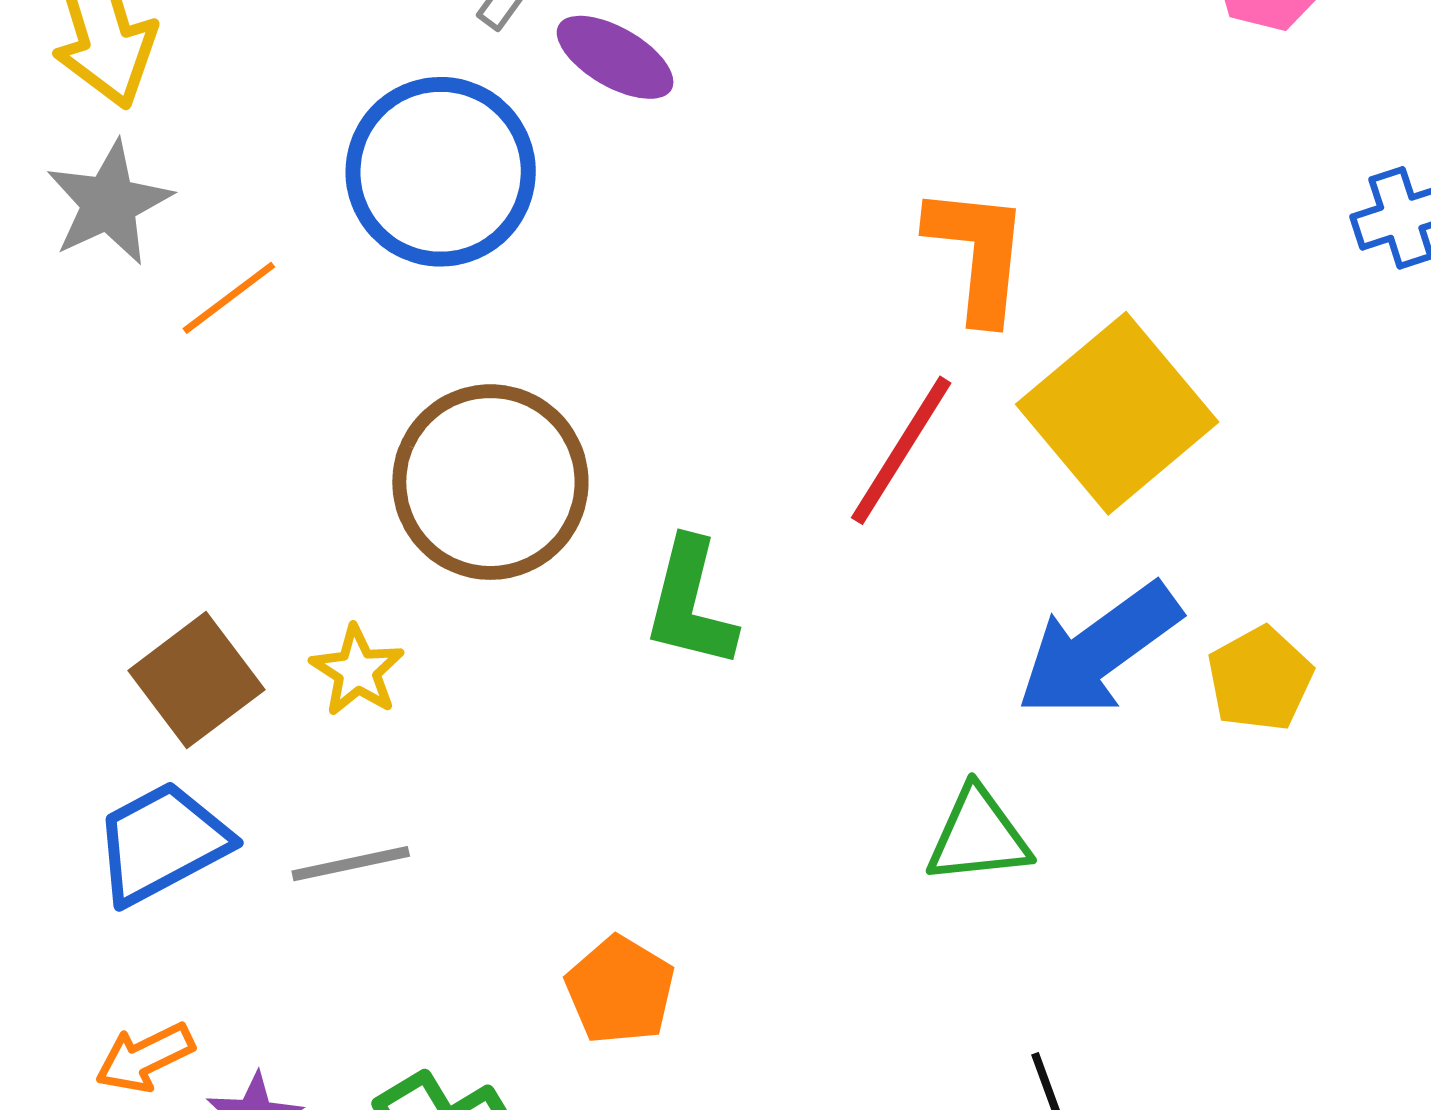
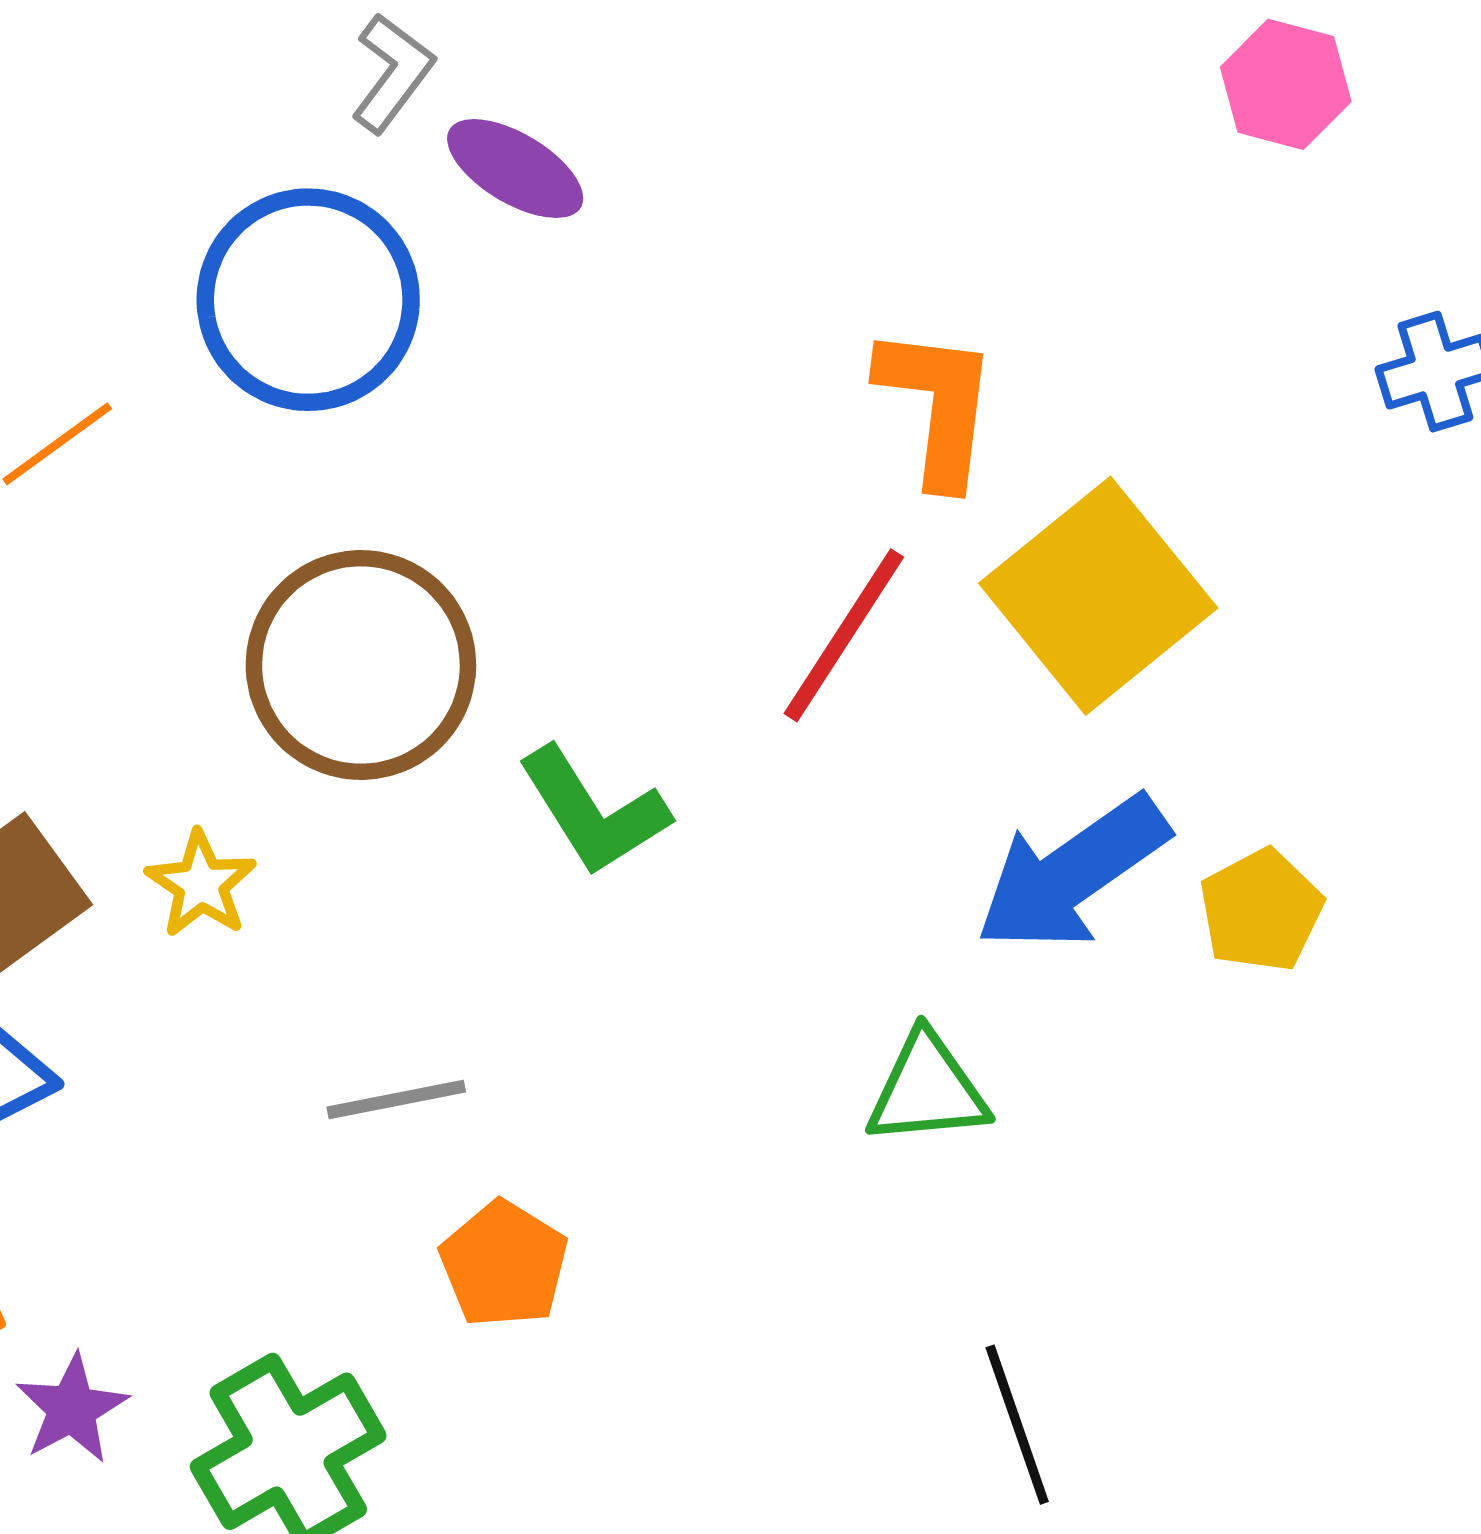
green L-shape: (690, 603) -> (593, 811), turned -47
gray line: (351, 864) -> (396, 1099), moved

